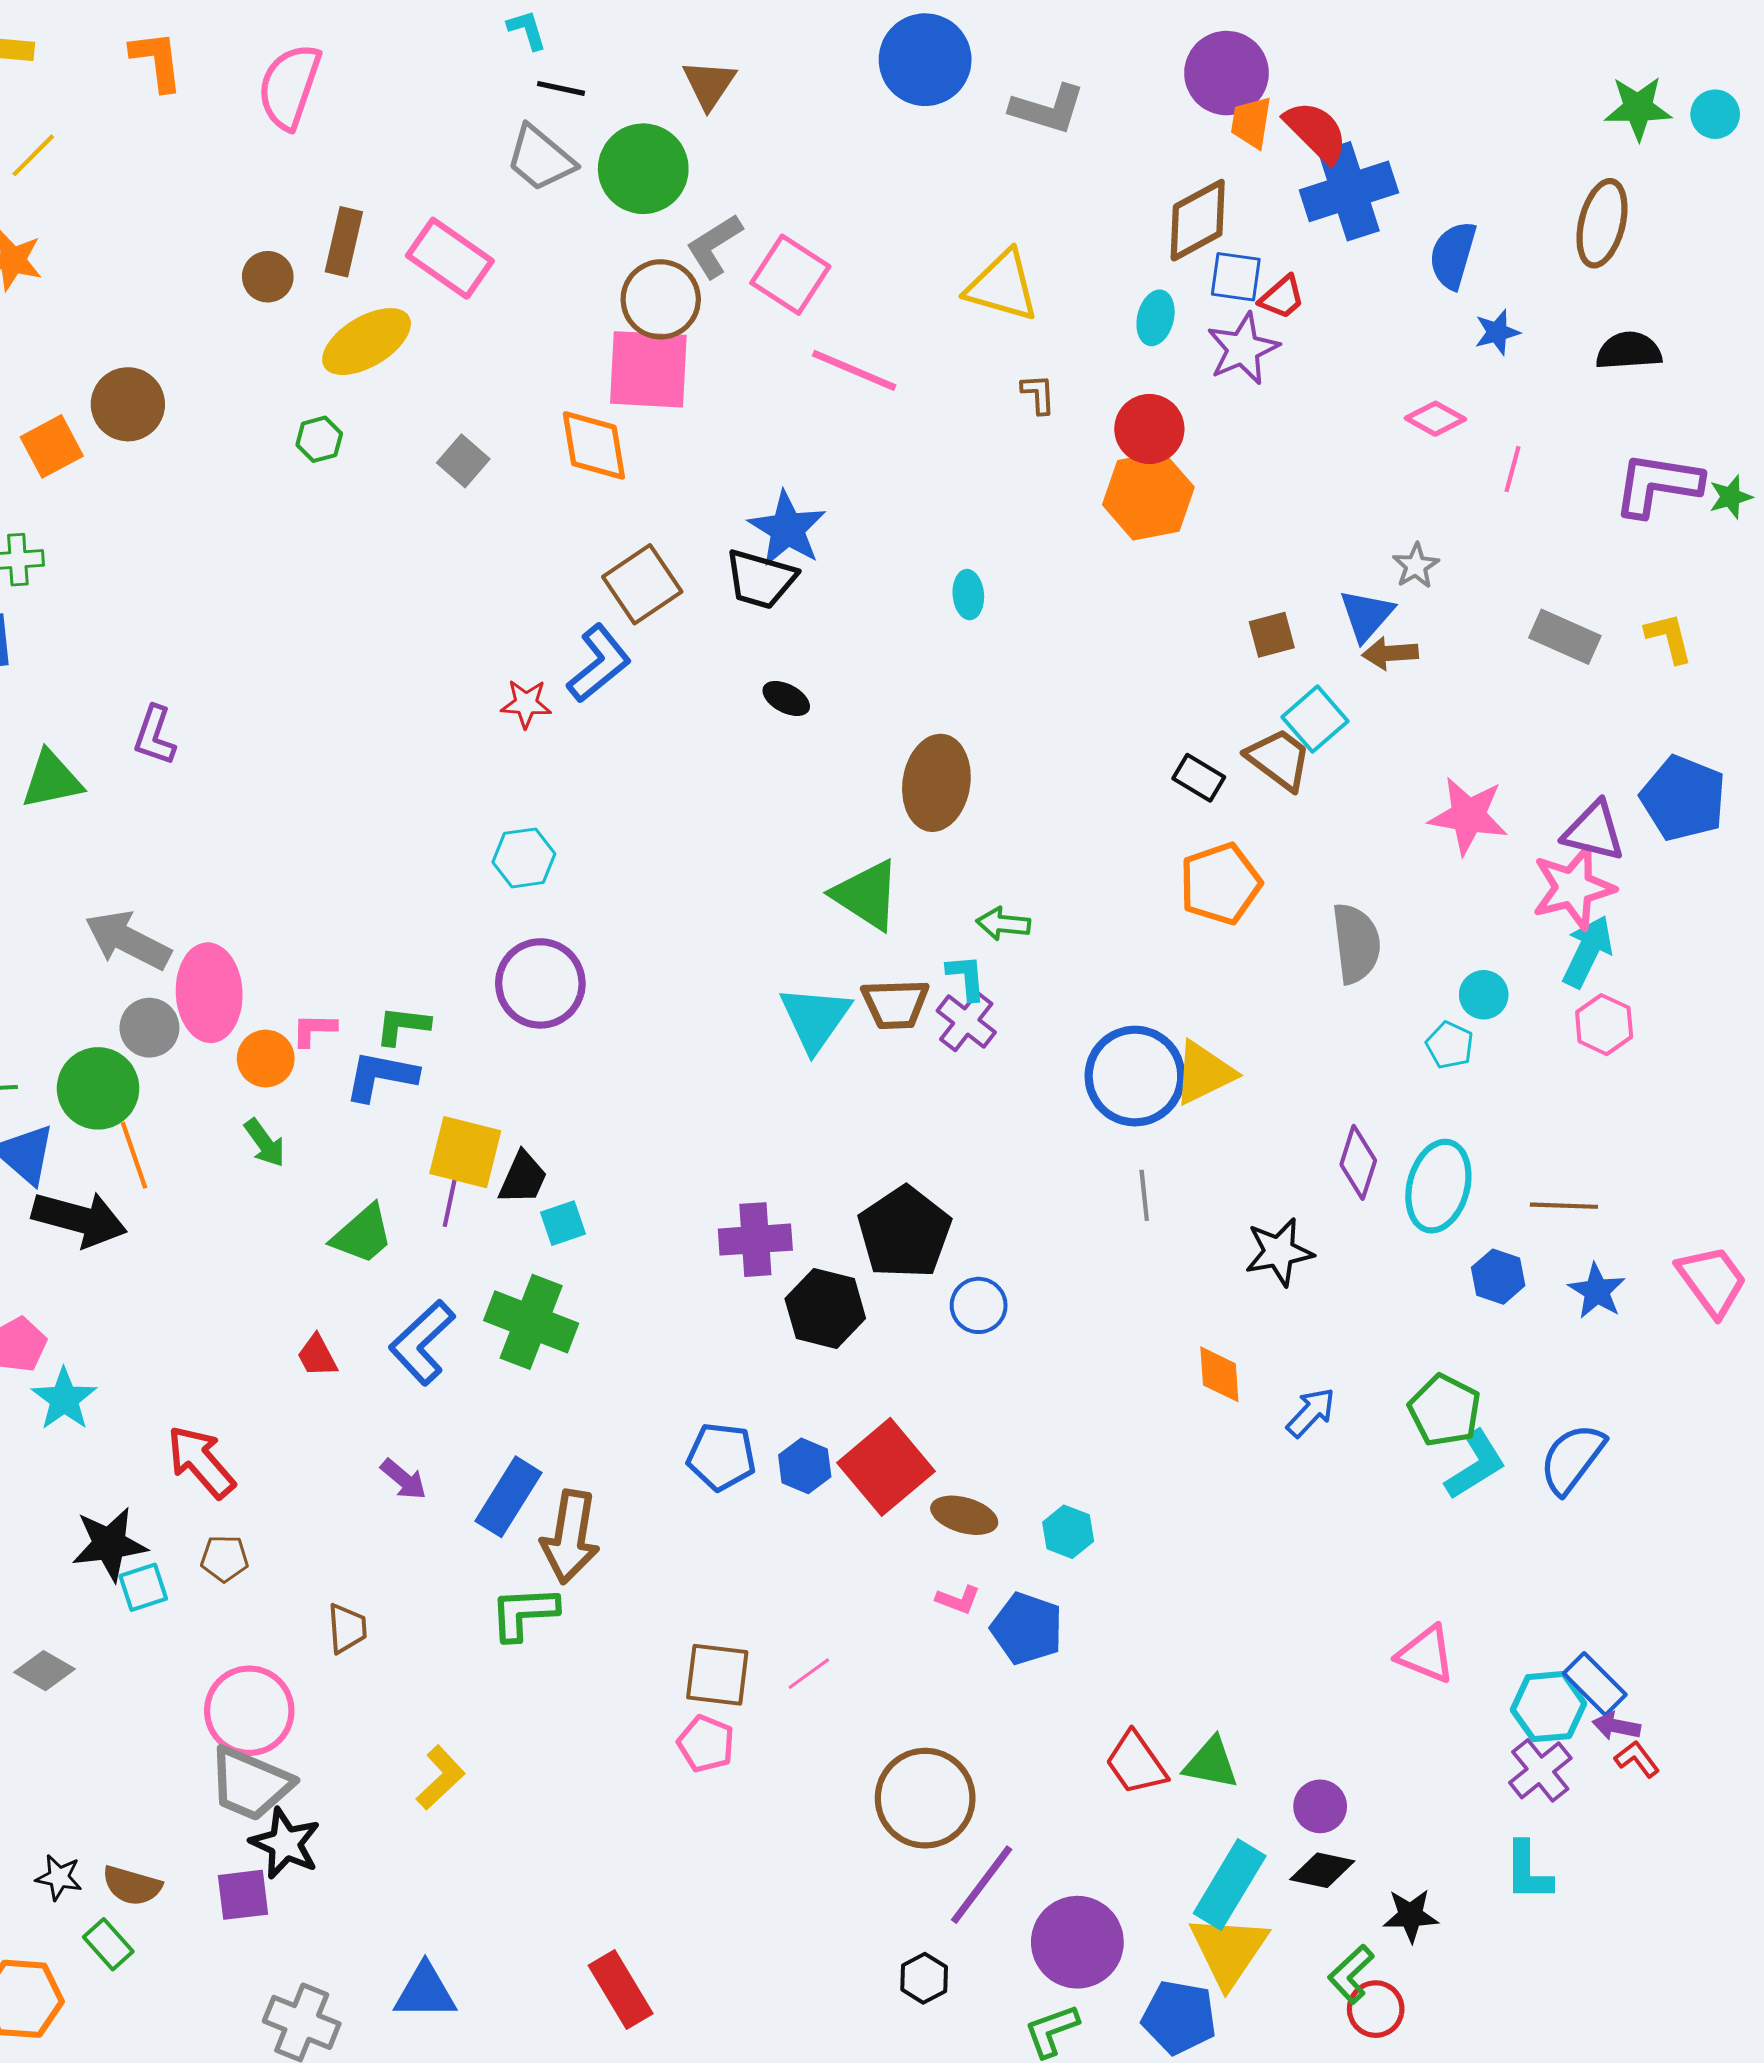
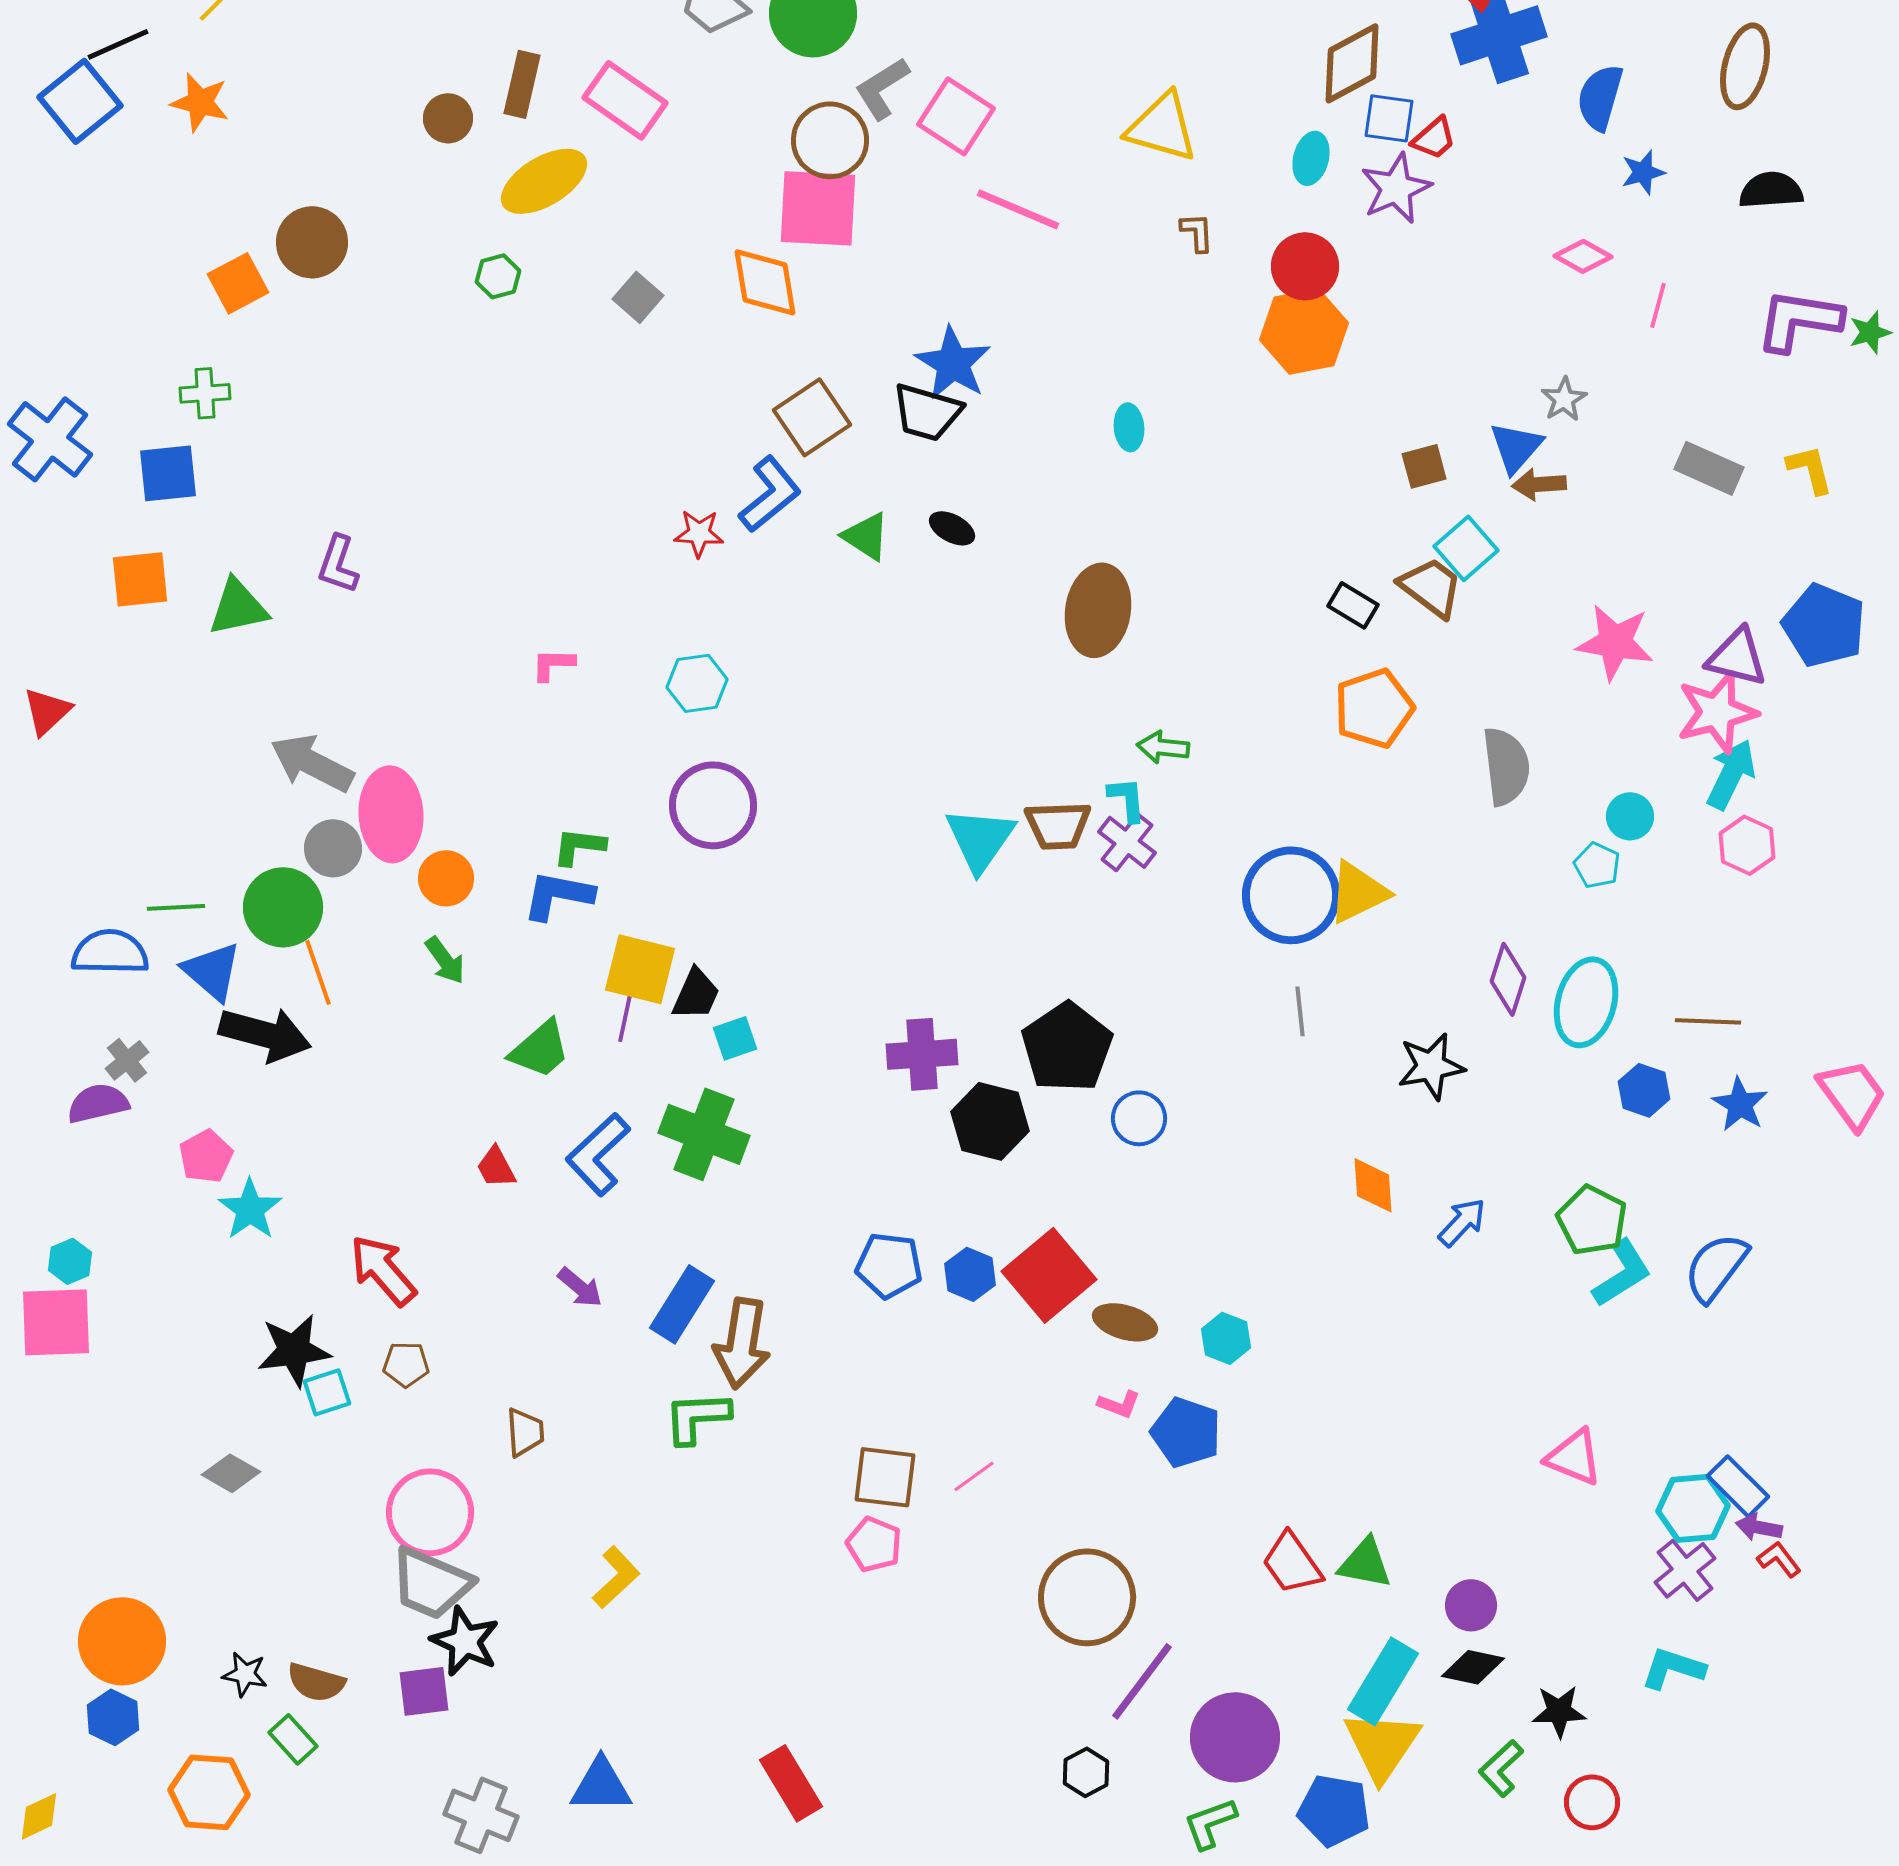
green triangle: (866, 895) -> (866, 536), moved, size x0.7
pink L-shape: (314, 1030) -> (553, 664), moved
cyan L-shape: (1528, 1871) -> (1673, 1668), turned 108
red circle: (1376, 2009) -> (1592, 1802), moved

